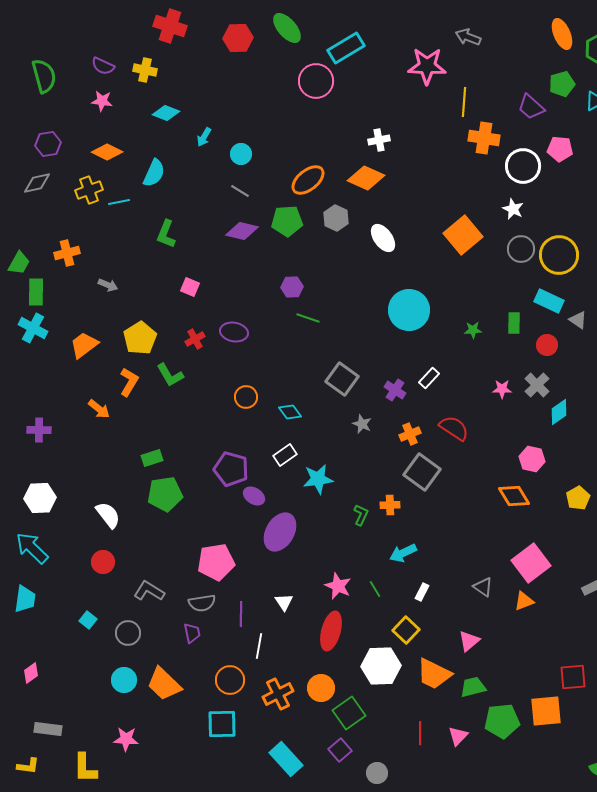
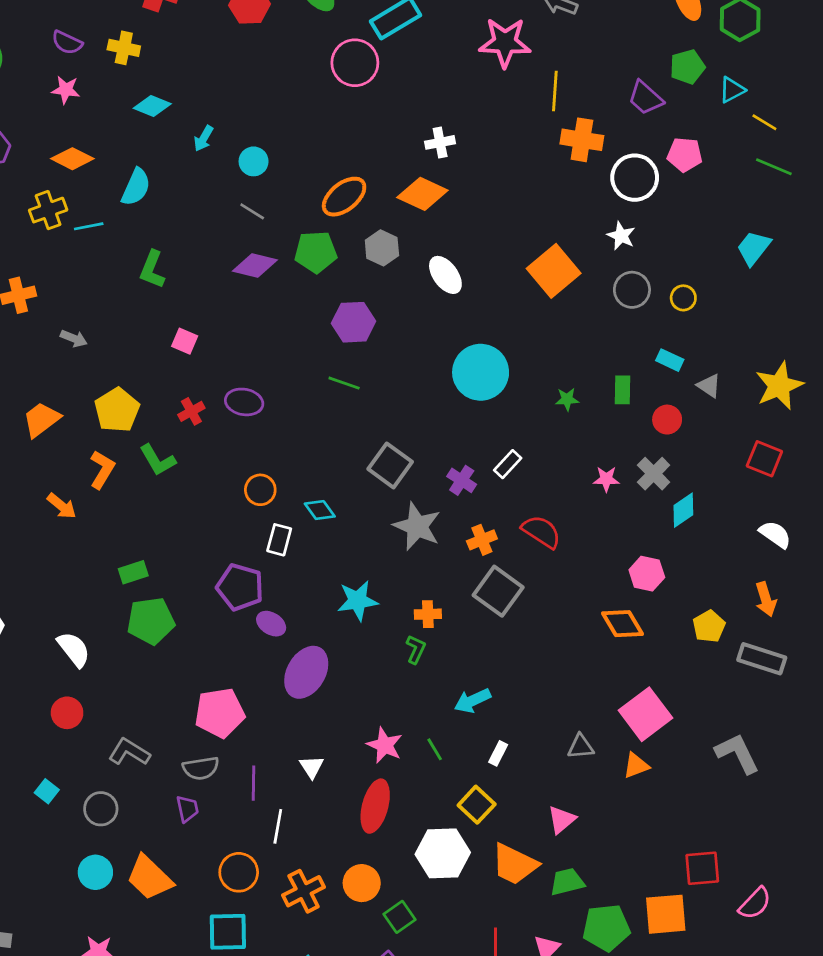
yellow circle: (559, 255) -> (683, 298), size x0.5
purple hexagon: (292, 287) -> (354, 322), moved, size x1.4
cyan rectangle: (549, 301) -> (670, 360), size x0.7
gray star: (362, 424) -> (417, 526), size x1.8
white rectangle: (285, 455) -> (279, 540), moved, turned -40
orange cross: (390, 505) -> (428, 614), moved
gray triangle: (483, 587) -> (581, 747), turned -40
green square: (349, 713) -> (399, 917), size x0.7

